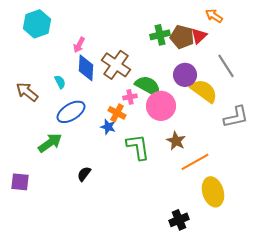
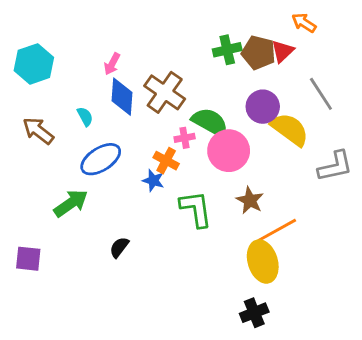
cyan hexagon: (37, 24) -> (34, 64), moved
yellow ellipse: (213, 192) -> (263, 261), moved

